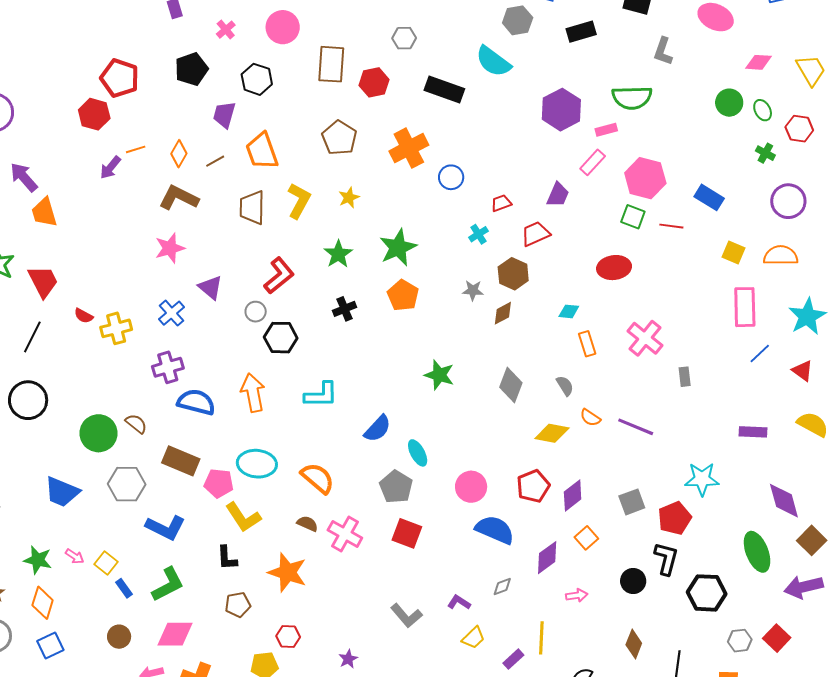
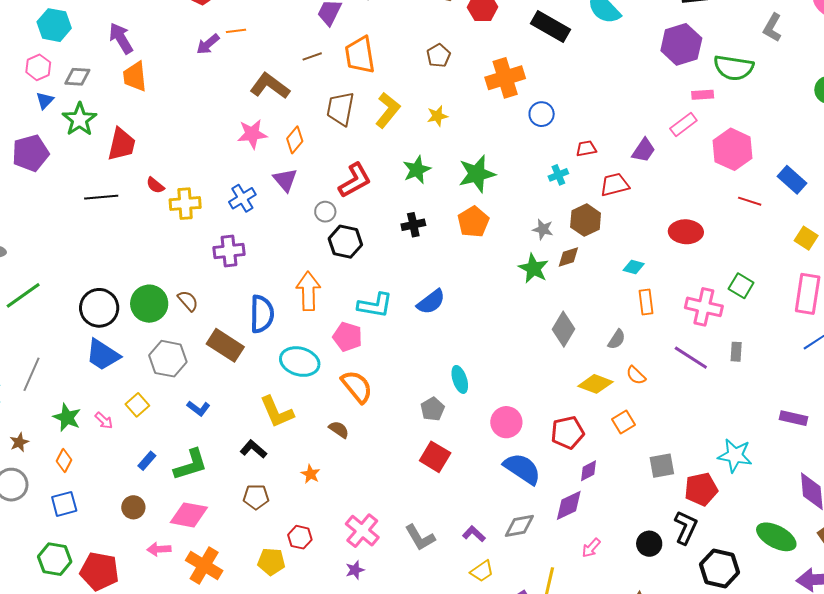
purple hexagon: (561, 110) -> (681, 44), moved
brown pentagon: (339, 138) -> (439, 56), size x0.7
orange diamond: (179, 154) -> (295, 140), moved
green square: (633, 217) -> (741, 286), moved
red trapezoid: (43, 281) -> (122, 144), turned 30
black line: (32, 337) -> (101, 197), turned 48
pink cross: (645, 338) -> (704, 307), turned -36
green star: (439, 375) -> (534, 268), moved
gray semicircle: (565, 386) -> (617, 339), turned 55
black circle: (28, 400) -> (99, 308), moved
blue semicircle: (196, 402) -> (262, 314), moved, turned 66
purple line: (636, 427) -> (691, 358), moved
blue semicircle: (378, 429) -> (431, 302), moved
pink pentagon: (219, 483) -> (347, 337), moved
gray pentagon: (396, 487) -> (432, 409), size x0.7
purple diamond: (573, 495) -> (589, 471), moved, size x0.7
blue L-shape: (166, 528) -> (198, 408), size x0.6
pink cross: (345, 534) -> (362, 531), moved
orange square: (586, 538) -> (623, 422), moved
green ellipse: (757, 552) -> (776, 537), turned -51
black L-shape: (227, 558) -> (253, 449), turned 124
yellow square: (106, 563) -> (137, 405), moved
orange star: (287, 572) -> (311, 474), size x0.5
gray diamond: (502, 586) -> (519, 526), size x1.5
blue rectangle: (124, 588) -> (147, 461), turned 66
pink arrow: (577, 595) -> (591, 548), turned 130
orange diamond: (43, 603) -> (64, 460), size x0.7

